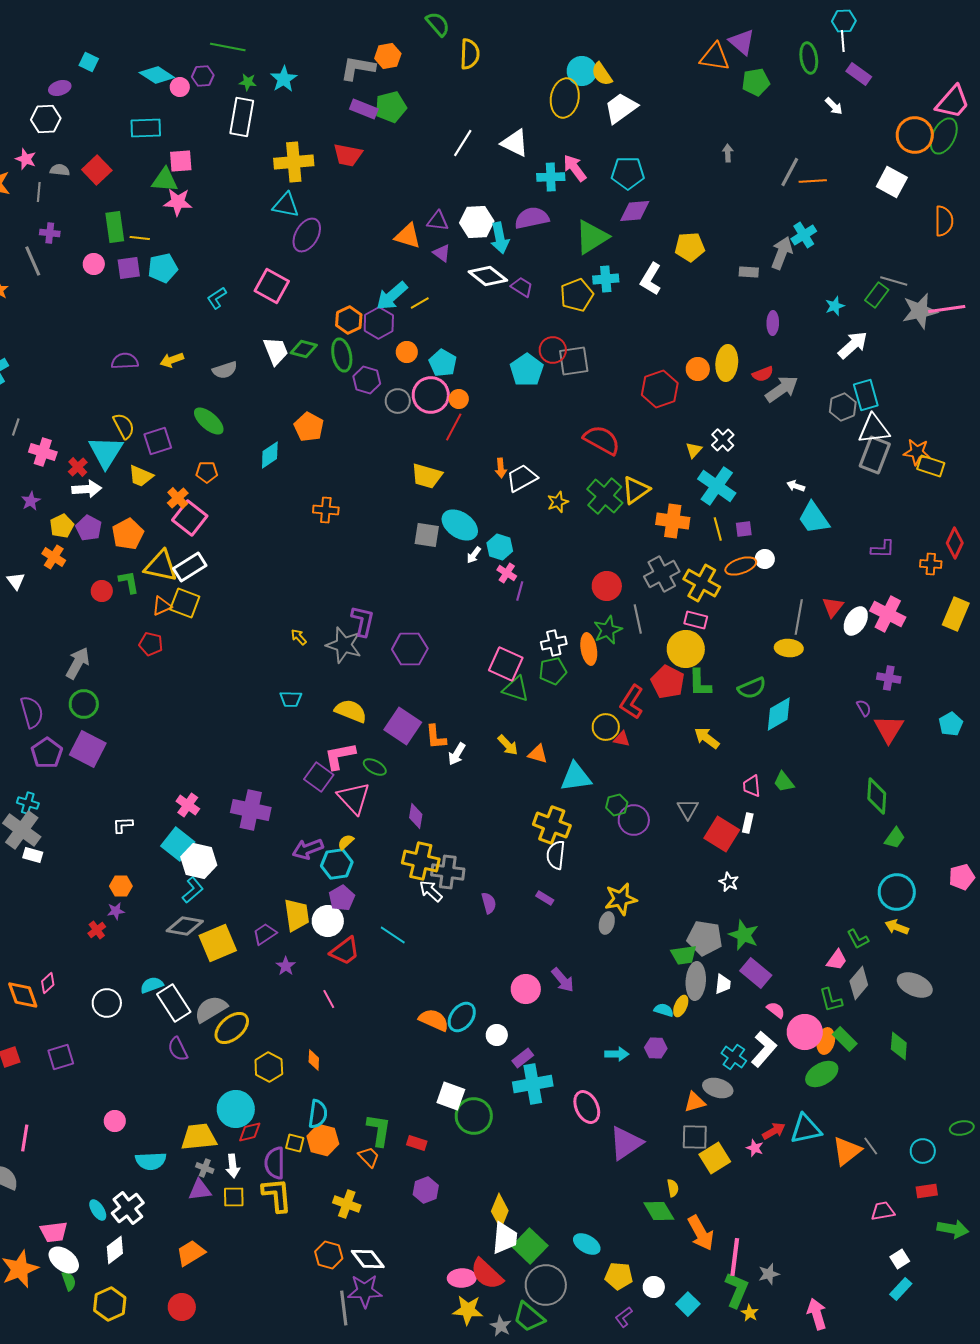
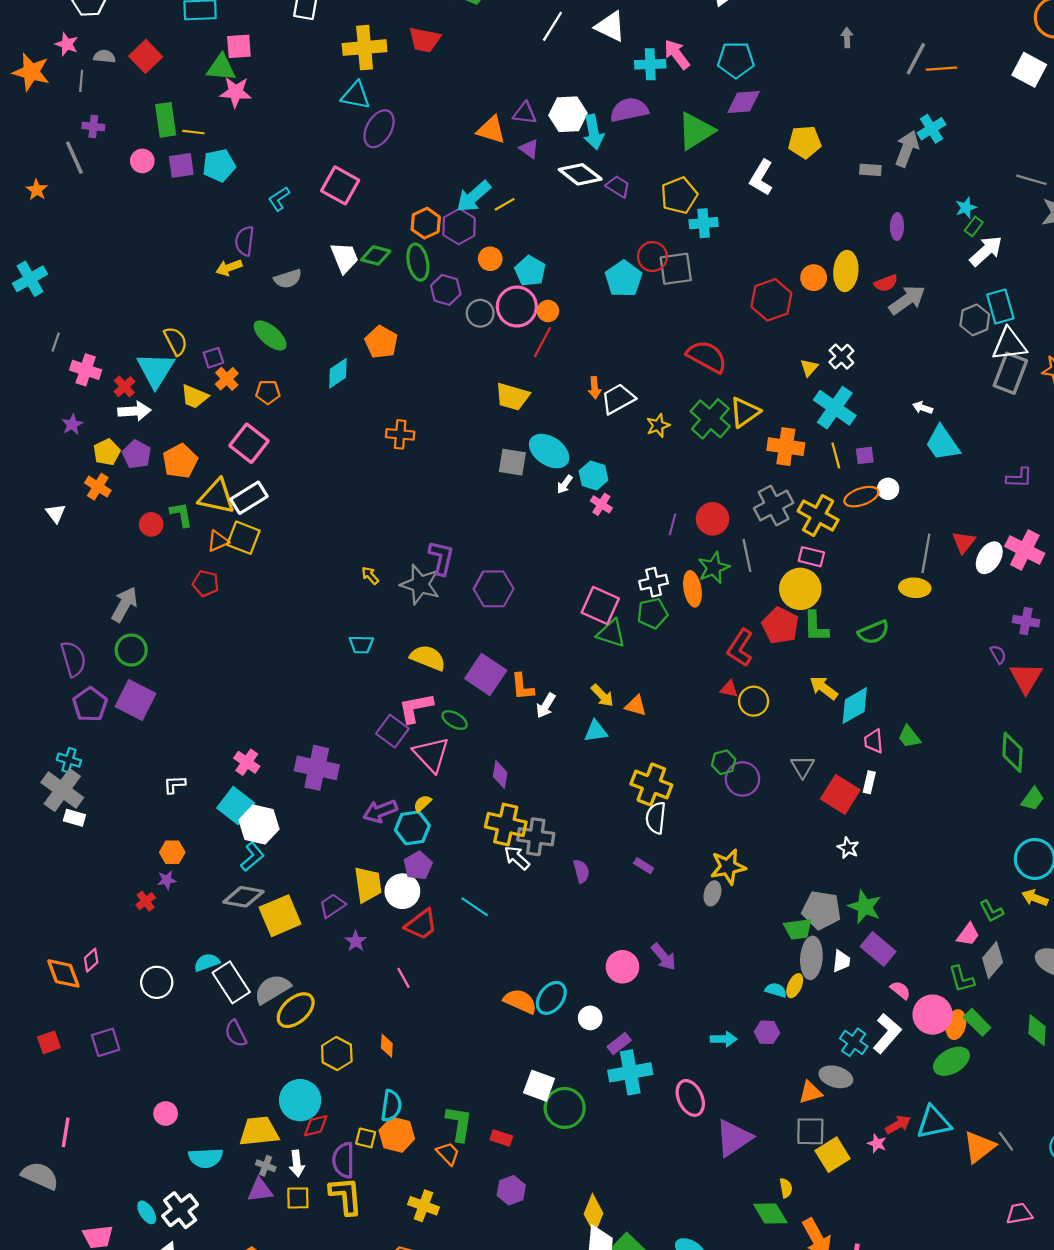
cyan cross: (606, 279) -> (704, 223), moved
green rectangle: (877, 295) -> (974, 227), moved, size x0.7
purple semicircle: (125, 361) -> (245, 241), moved, turned -80
purple square: (158, 441) -> (213, 358), size x0.7
orange cross: (178, 498) -> (227, 379), moved
purple line: (520, 591) -> (672, 524), moved
cyan diamond: (779, 714) -> (855, 706), moved
yellow circle: (606, 727) -> (754, 701), moved
cyan triangle: (576, 777) -> (596, 731), moved, size x0.7

